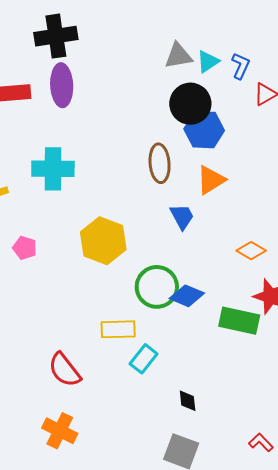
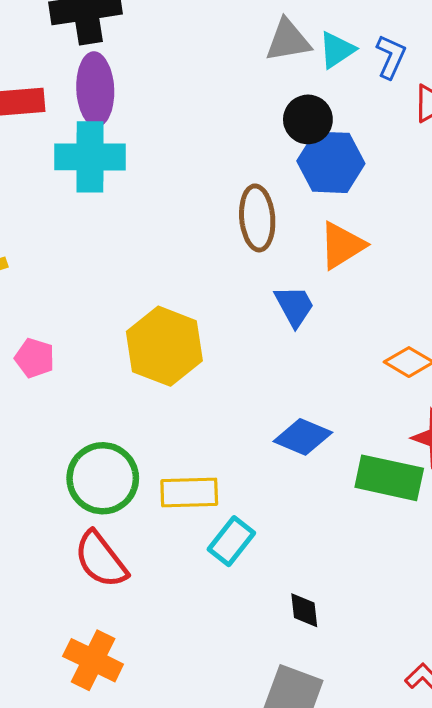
black circle: (190, 104) -> (308, 119), size x0.7
cyan cross: (53, 169) -> (90, 157), moved
green circle: (157, 287) -> (103, 478), moved

